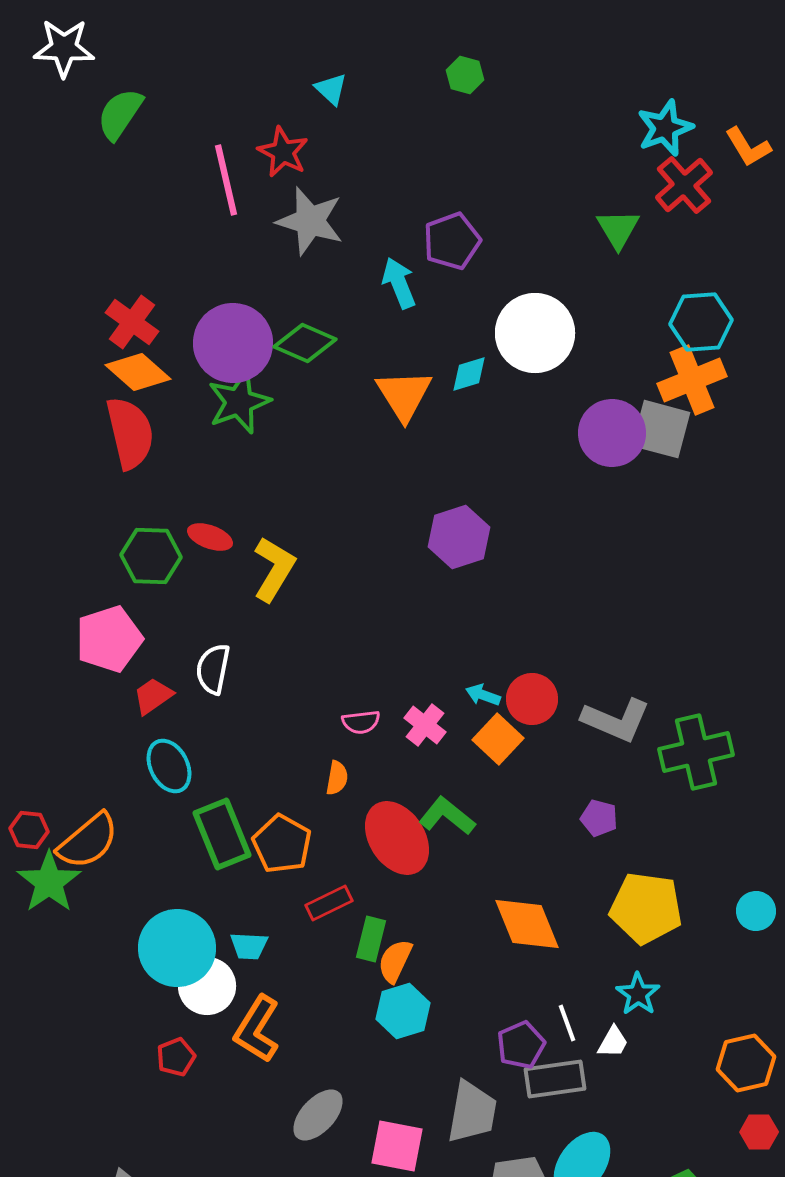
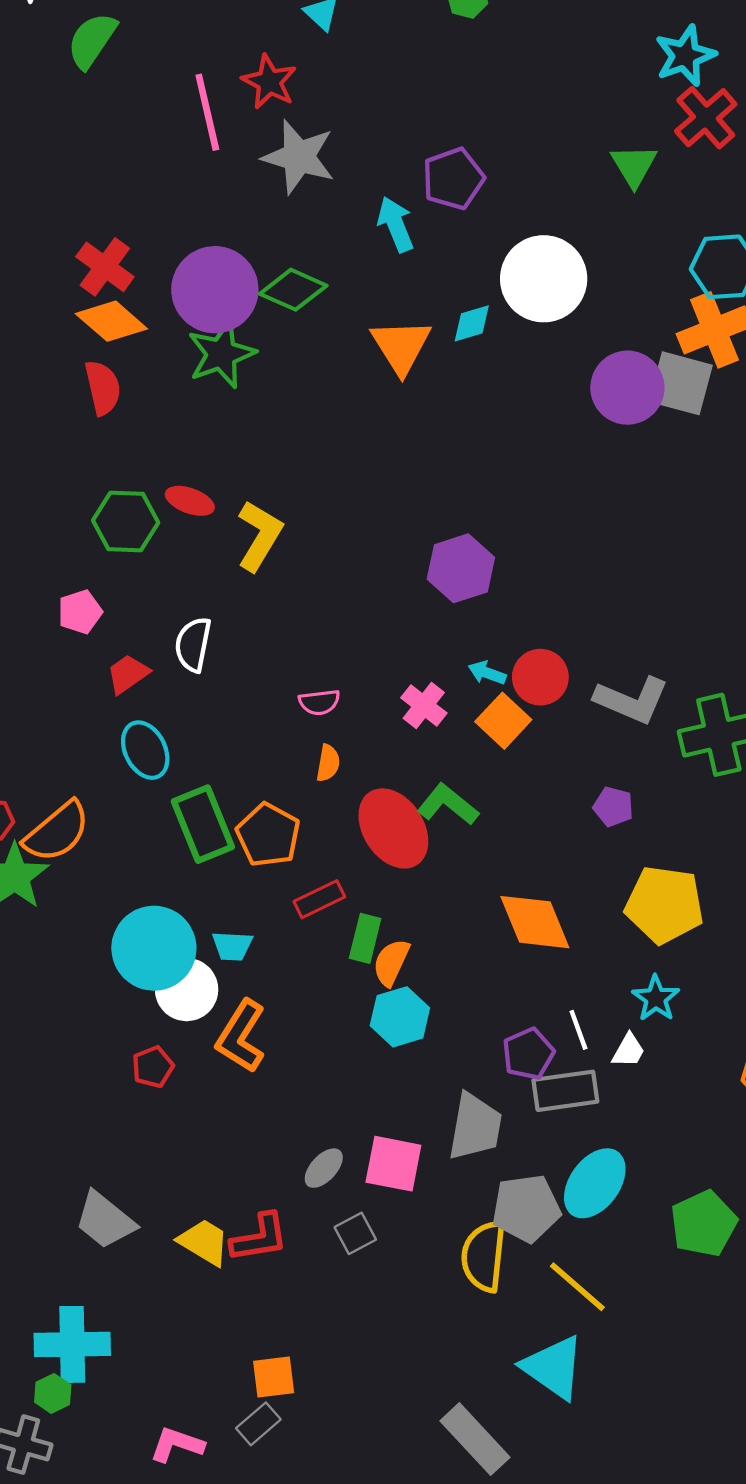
red semicircle: (130, 433) -> (103, 388), size x0.7
purple hexagon: (459, 537) -> (461, 568), moved
pink pentagon: (109, 639) -> (80, 612), size x0.6
pink semicircle: (361, 722) -> (319, 702), moved
gray ellipse: (318, 1115) -> (324, 1168), moved, size x0.7

